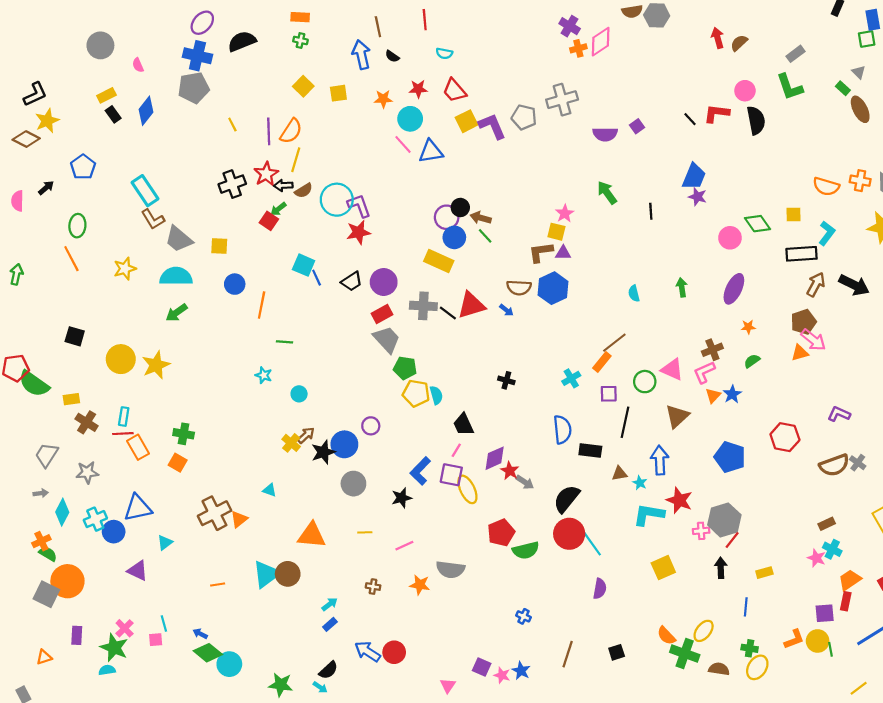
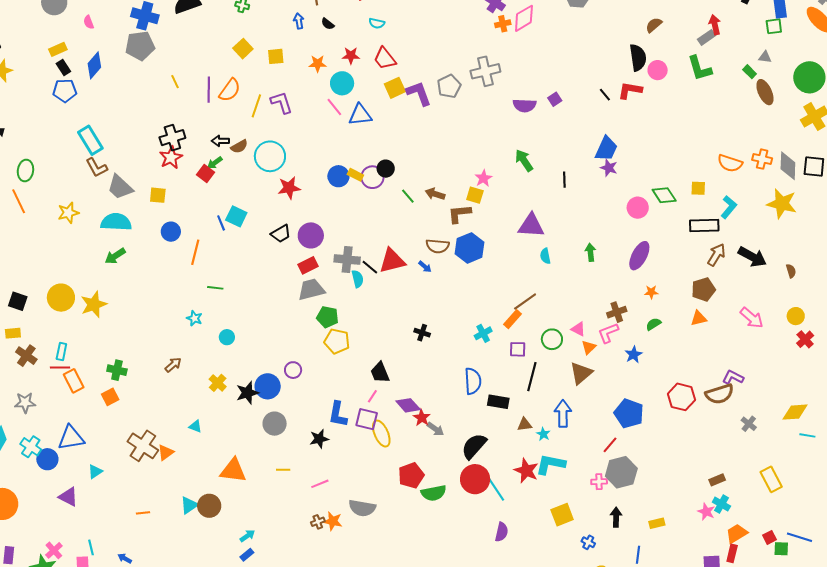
red arrow: (718, 38) -> (715, 25), moved
blue arrow: (361, 55) -> (299, 21), size x0.6
gray triangle: (859, 72) -> (765, 57), turned -40
gray pentagon: (524, 117) -> (449, 86), turned 30
black semicircle: (756, 120) -> (638, 58), moved
yellow line: (296, 160) -> (256, 106), moved
blue pentagon: (83, 167) -> (65, 91), moved, turned 30
red star: (266, 174) -> (171, 158), moved
purple L-shape: (359, 206) -> (281, 103), moved
brown arrow: (481, 218) -> (435, 194), moved
blue circle: (454, 237) -> (338, 176), moved
purple triangle: (563, 253) -> (531, 226), moved, size x1.8
yellow rectangle: (439, 261) -> (355, 175), moved, size x0.6
blue line: (317, 278) -> (221, 223), moved
black square: (75, 336) -> (18, 301), moved
gray trapezoid: (387, 339) -> (311, 290), turned -64
pink arrow: (813, 340) -> (752, 318), moved
pink triangle: (672, 370) -> (578, 329), size x0.7
cyan semicircle: (436, 395) -> (358, 279), moved
orange triangle: (713, 396) -> (589, 347), moved
brown arrow: (306, 435) -> (173, 365), moved
purple diamond: (495, 458) -> (408, 405), turned 70
orange square: (178, 463) -> (110, 397), turned 30
brown semicircle: (834, 465) -> (720, 394), moved
blue L-shape: (420, 471) -> (338, 414), turned -36
red star: (679, 500) -> (526, 471), moved
brown cross: (214, 513) -> (143, 446), turned -32
cyan cross: (95, 519) -> (31, 447), turned -35
red line: (732, 540) -> (610, 445), moved
cyan triangle: (266, 574) -> (189, 505), size x0.7
brown cross: (373, 587) -> (318, 522), moved, turned -32
blue cross: (523, 616) -> (588, 542), moved

